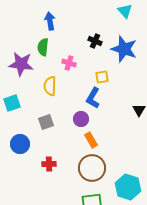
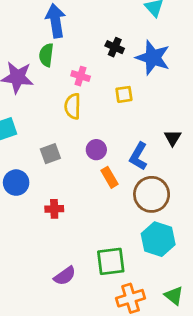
blue arrow: (50, 21) -> (56, 21), size x1.4
yellow semicircle: (50, 86) -> (73, 106), moved
blue L-shape: (93, 98) -> (138, 156), moved
brown circle: (92, 168) -> (152, 194), moved

